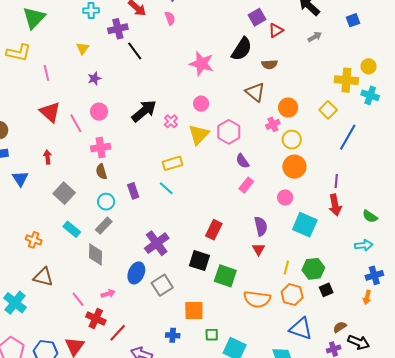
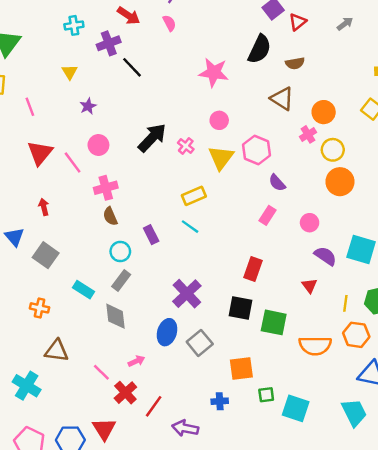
red triangle: (50, 112) -> (40, 153), turned 35
pink rectangle: (246, 185) -> (268, 215), moved
gray square: (64, 193) -> (46, 255), moved
pink circle: (285, 197) -> (310, 223), moved
purple semicircle: (261, 226) -> (325, 256), moved, turned -36
red cross: (96, 319) -> (125, 393), turned 30

